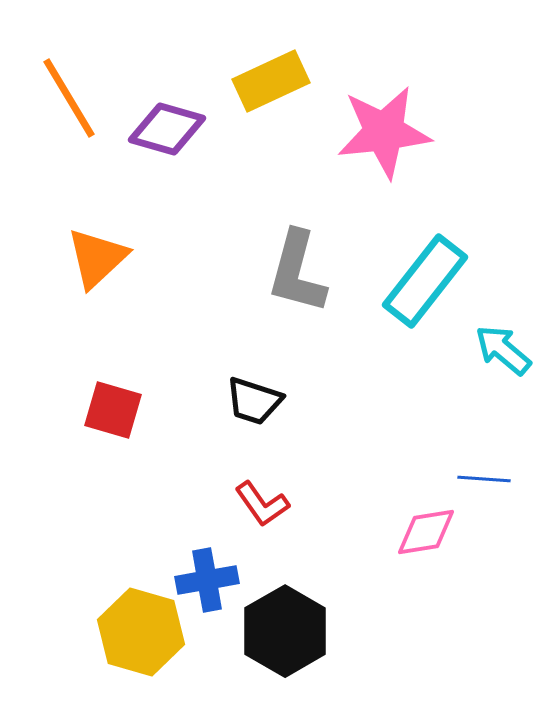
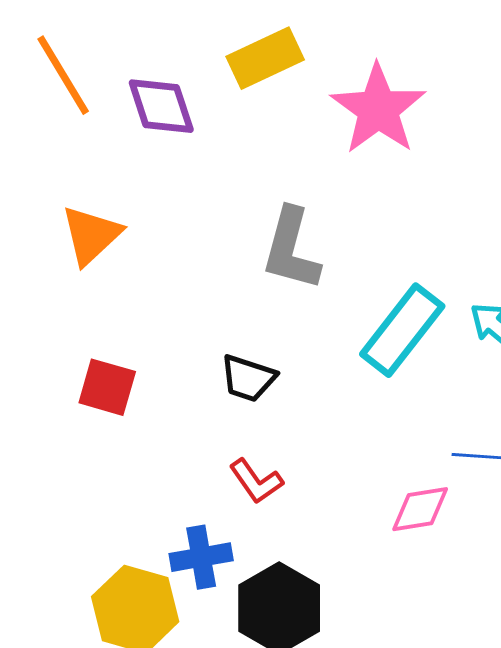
purple diamond: (167, 129) -> (161, 106), turned 56
pink star: (384, 132) -> (378, 109), turned -30
cyan rectangle: (425, 281) -> (402, 330), moved

